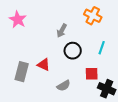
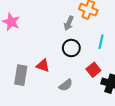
gray arrow: (62, 31) -> (69, 23), moved
red square: (92, 74) -> (93, 70), turned -32

